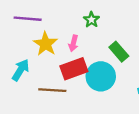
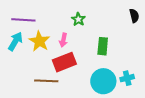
green rectangle: (119, 52) -> (103, 46), turned 48
cyan arrow: (21, 70) -> (15, 41), moved
cyan circle: (101, 76) -> (103, 81), moved

